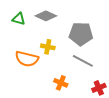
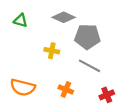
gray diamond: (46, 16) -> (64, 17), moved
orange semicircle: (27, 59) -> (23, 87), moved

